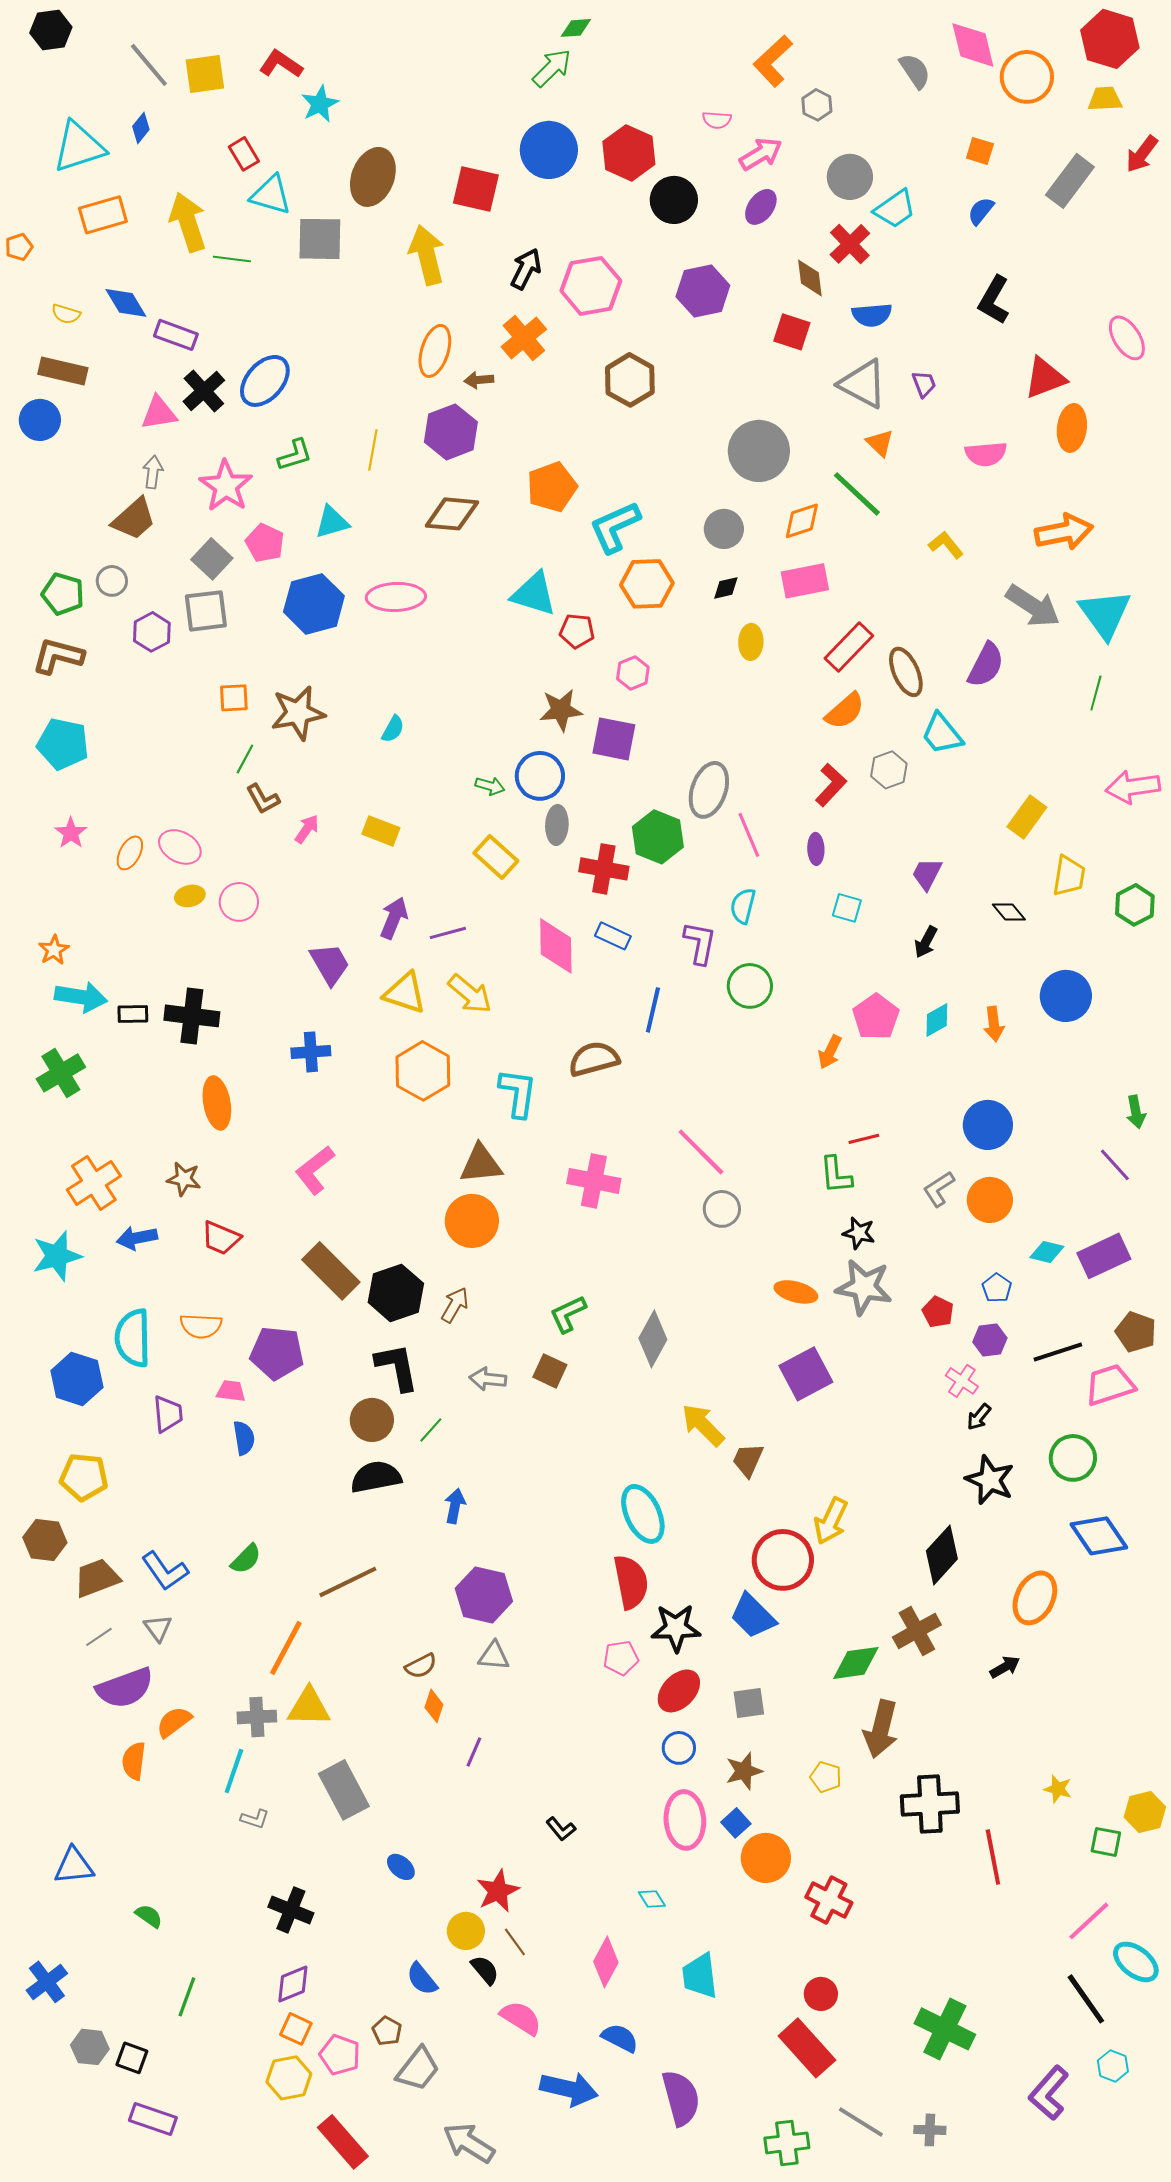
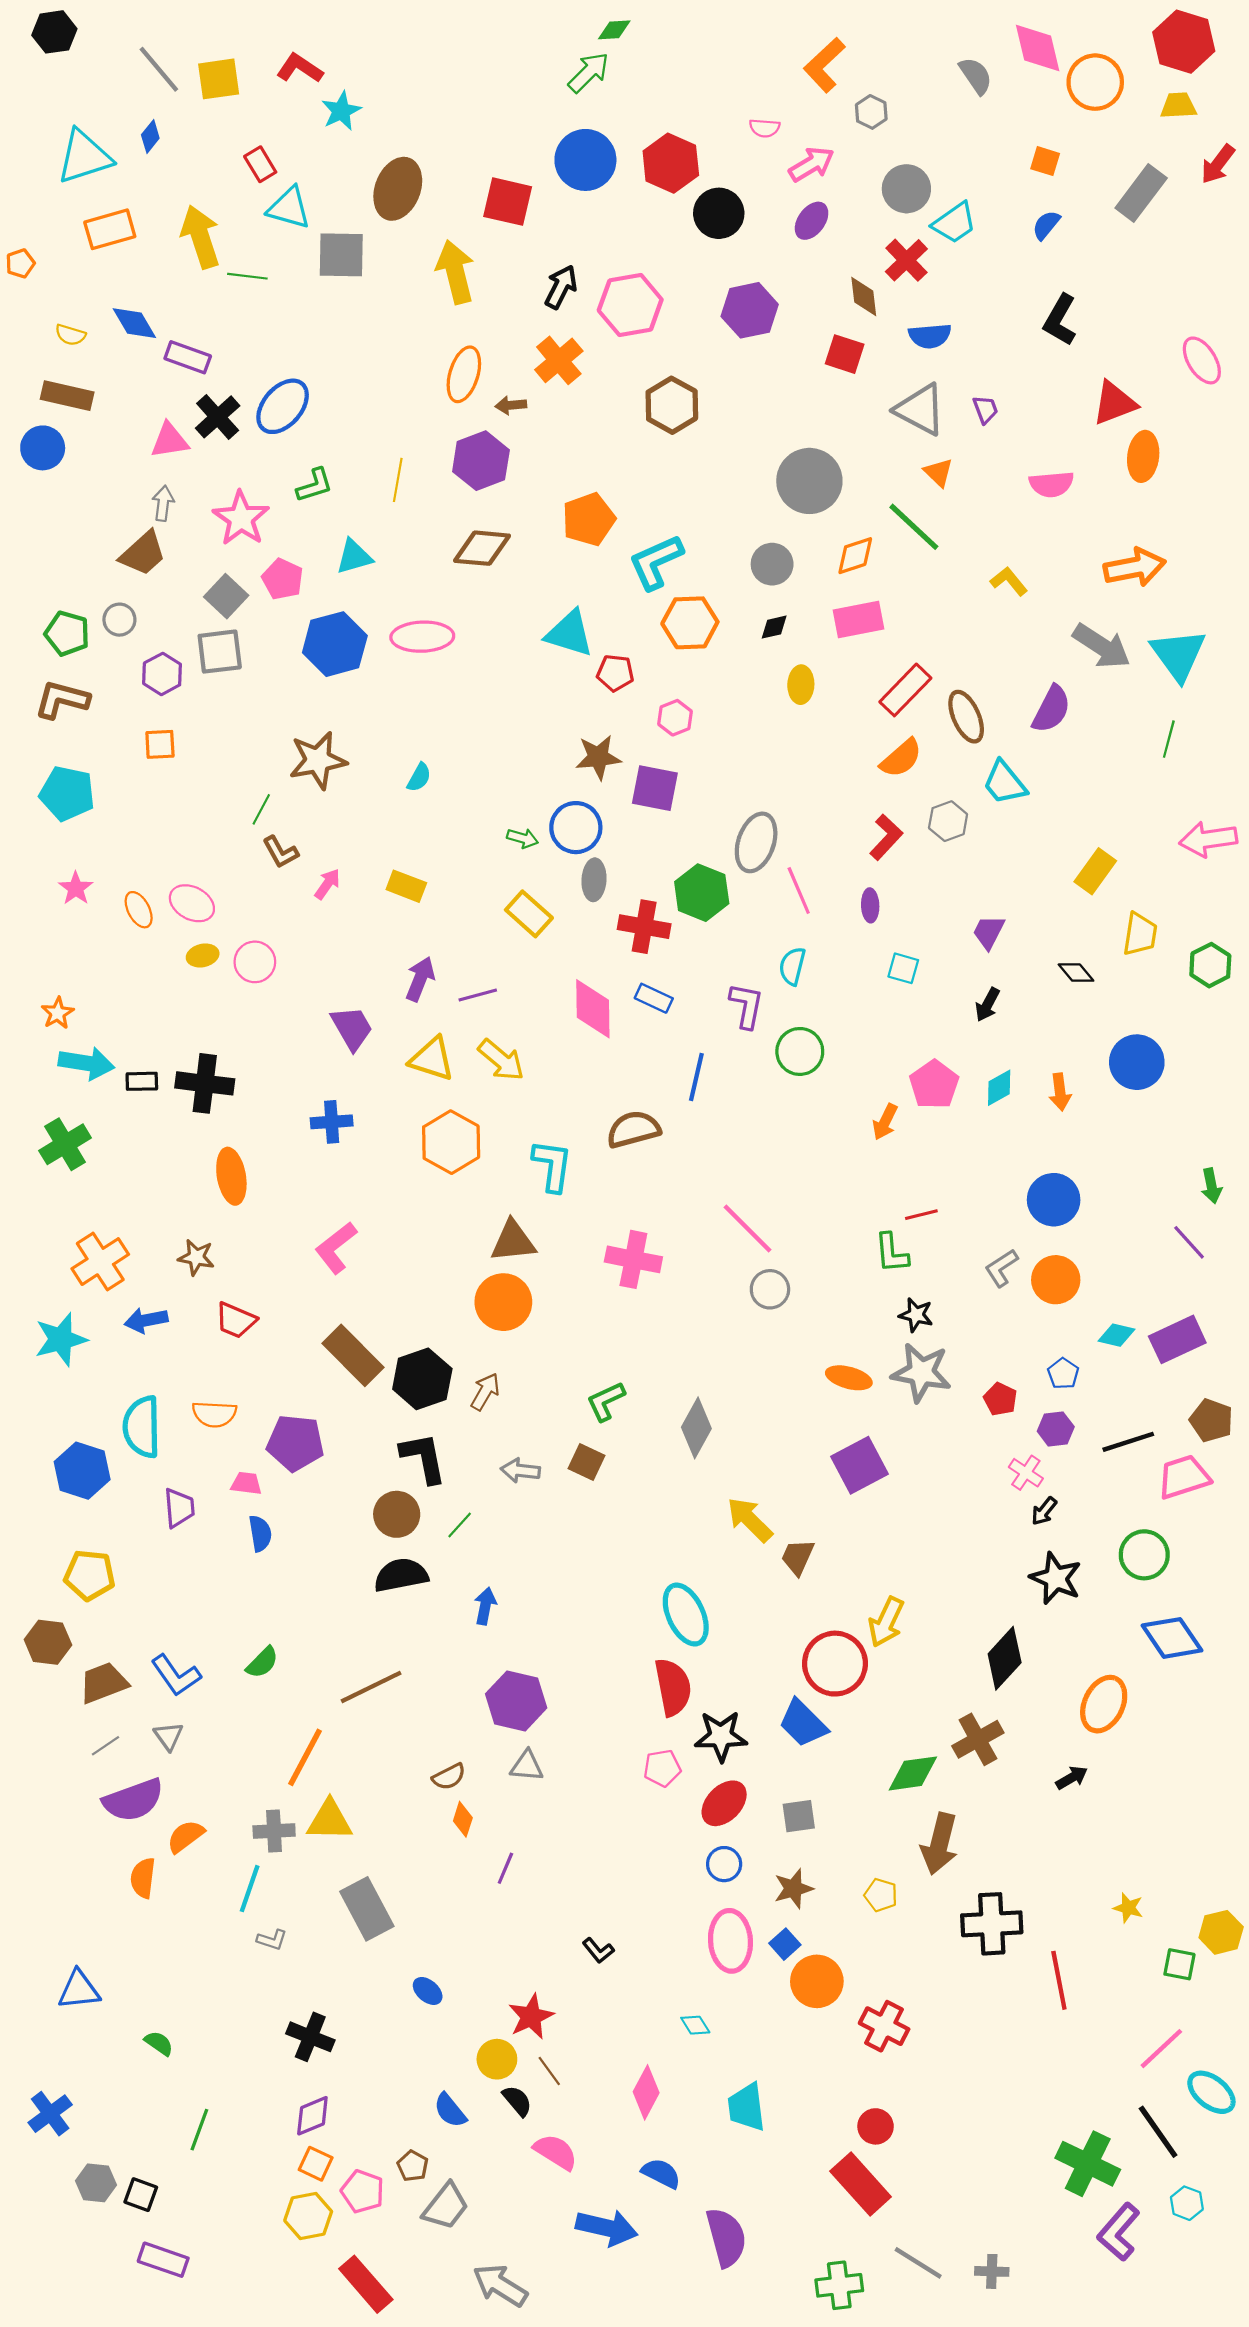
orange square: (234, 698) -> (160, 744), moved
orange ellipse: (130, 853) -> (139, 910), turned -56
green cross: (945, 2029) -> (1088, 2164), moved

